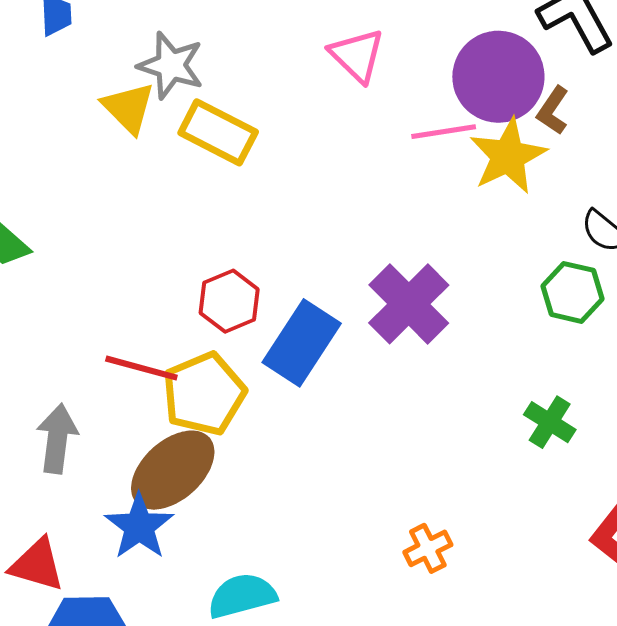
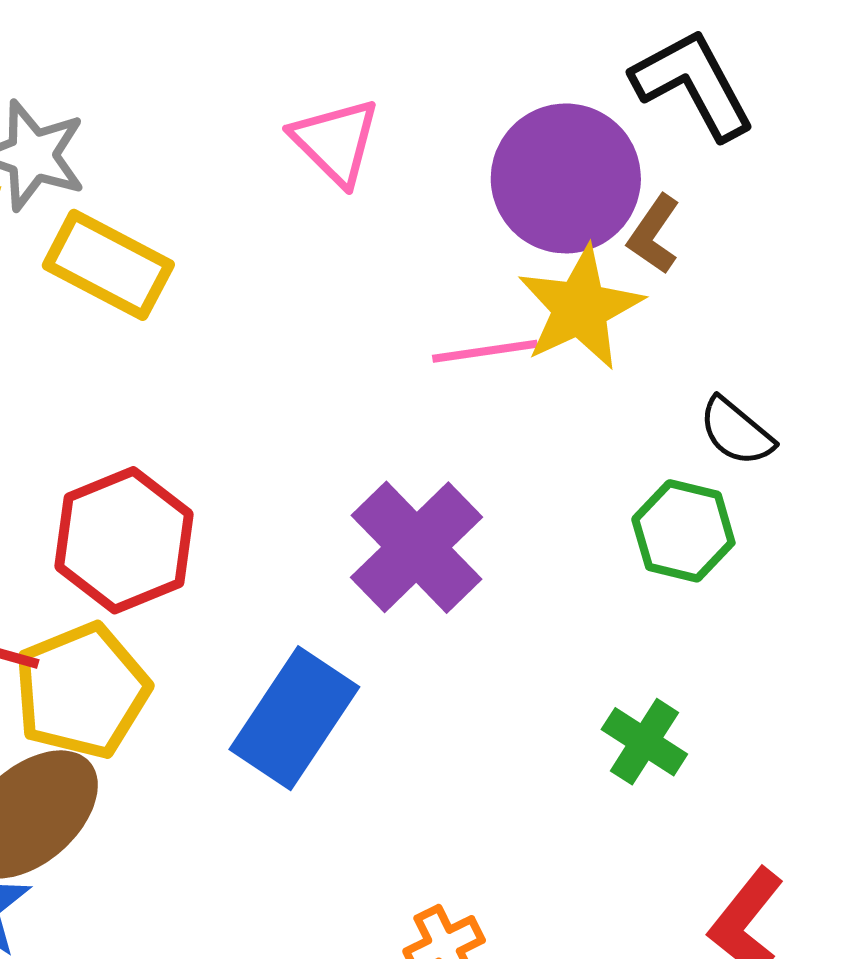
pink line: (444, 132) -> (485, 351), moved
red hexagon: (229, 301) -> (124, 540), size x1.4
blue rectangle: (302, 343) -> (294, 718), moved

